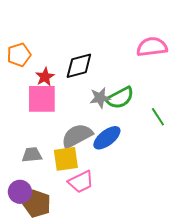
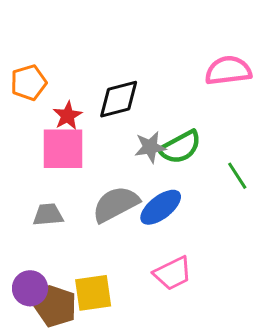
gray trapezoid: (32, 155) -> (48, 215), moved
yellow square: (66, 159) -> (93, 293), moved
pink trapezoid: (81, 182) -> (173, 273), moved

